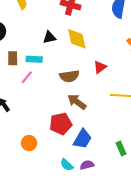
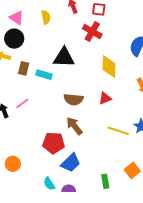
black triangle: (49, 37) -> (64, 57), size x1.6
yellow diamond: (77, 39) -> (109, 67), moved
pink line: (27, 77) -> (22, 104), moved
orange circle: (29, 143) -> (13, 164), moved

